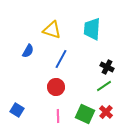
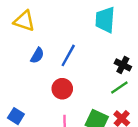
yellow triangle: (52, 30) -> (24, 21), moved
blue semicircle: (28, 51) -> (37, 55), moved

